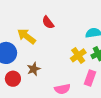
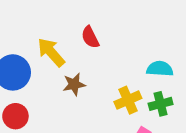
brown star: (34, 69) -> (74, 84), moved

